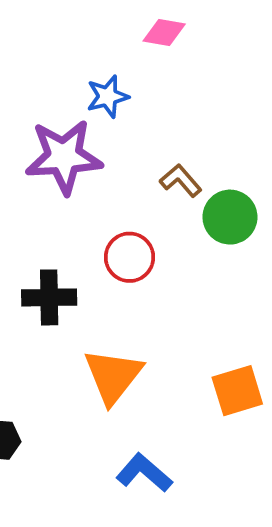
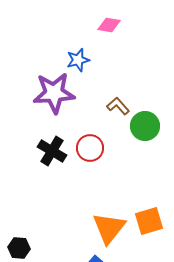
black cross: (49, 297) -> (52, 151), moved, turned 32
orange triangle: (113, 376) -> (109, 228), moved

